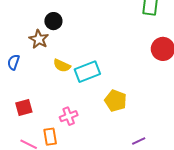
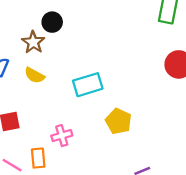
yellow semicircle: (62, 66) -> (34, 75), moved

